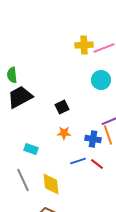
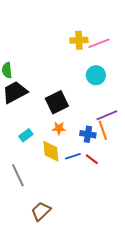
black square: (62, 107) -> (57, 102), size x1.6
cyan rectangle: (31, 149) -> (26, 135), moved, turned -56
yellow diamond: (51, 184) -> (51, 151), moved

